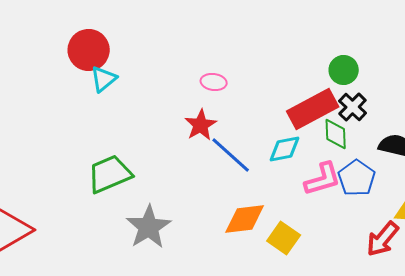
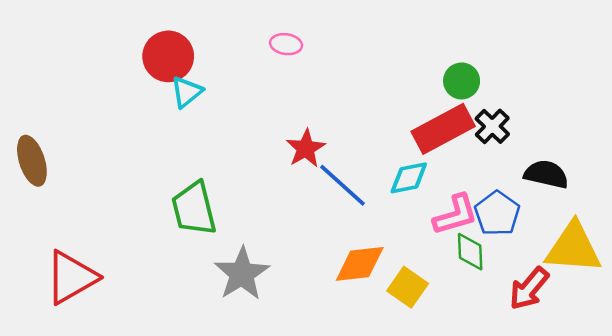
green circle: (344, 70) -> (462, 81), moved
pink ellipse: (214, 82) -> (286, 44), moved
green diamond: (336, 134) -> (470, 252), moved
green trapezoid: (110, 174) -> (194, 209), turned -81

